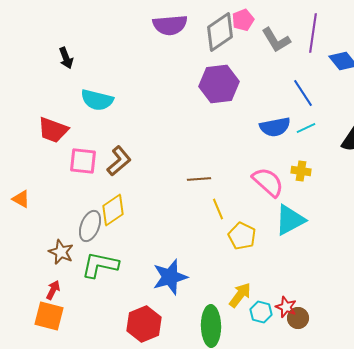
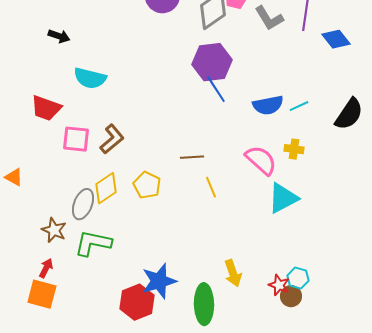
black arrow: (66, 58) -> (59, 36), turned -50
blue line: (303, 93) -> (216, 89), moved
yellow pentagon: (242, 236) -> (147, 185), moved
blue star: (170, 277) -> (159, 281), moved
yellow arrow: (240, 295) -> (233, 273), turned 124
cyan hexagon: (261, 312) -> (298, 278), moved

